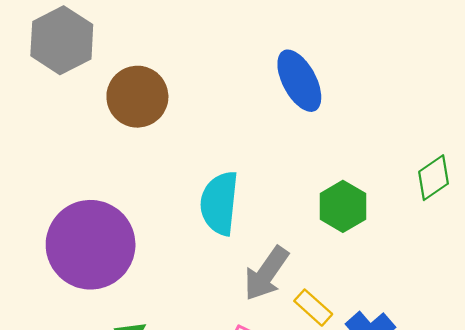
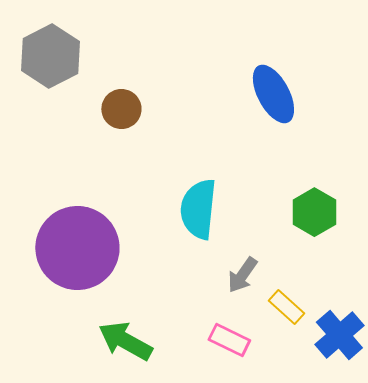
brown circle: (137, 97) -> (121, 109), size x0.7
gray arrow: (266, 273) -> (242, 275), size x0.7

